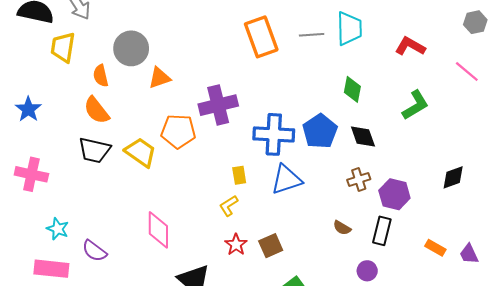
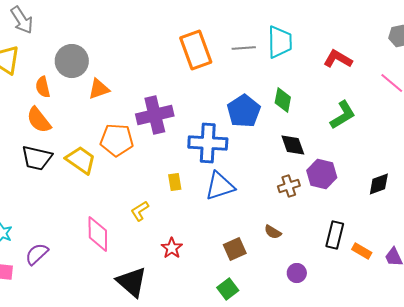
blue pentagon: (320, 131) -> (244, 111), moved
purple hexagon: (394, 194) -> (322, 174), moved
yellow L-shape: (229, 206) -> (140, 211), moved
black rectangle: (382, 231) -> (335, 235), moved
brown square: (271, 246) -> (235, 249), moved
purple semicircle: (94, 251) -> (37, 254), turned 100

